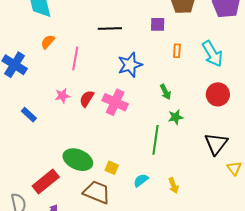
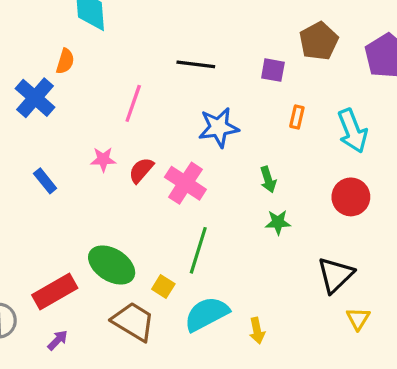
orange semicircle: (48, 42) -> (65, 61), moved, turned 147
green line: (156, 140) -> (198, 250), moved
cyan semicircle: (141, 180) -> (207, 314), size x1.8

